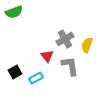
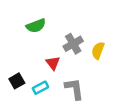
green semicircle: (14, 12) -> (36, 26), moved
gray L-shape: (70, 66) -> (74, 89), moved

